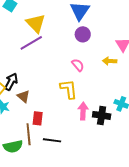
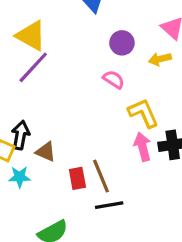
purple circle: (83, 34) -> (122, 43), moved
yellow L-shape: (69, 89) -> (143, 113), moved
brown line: (29, 134) -> (101, 176), moved

